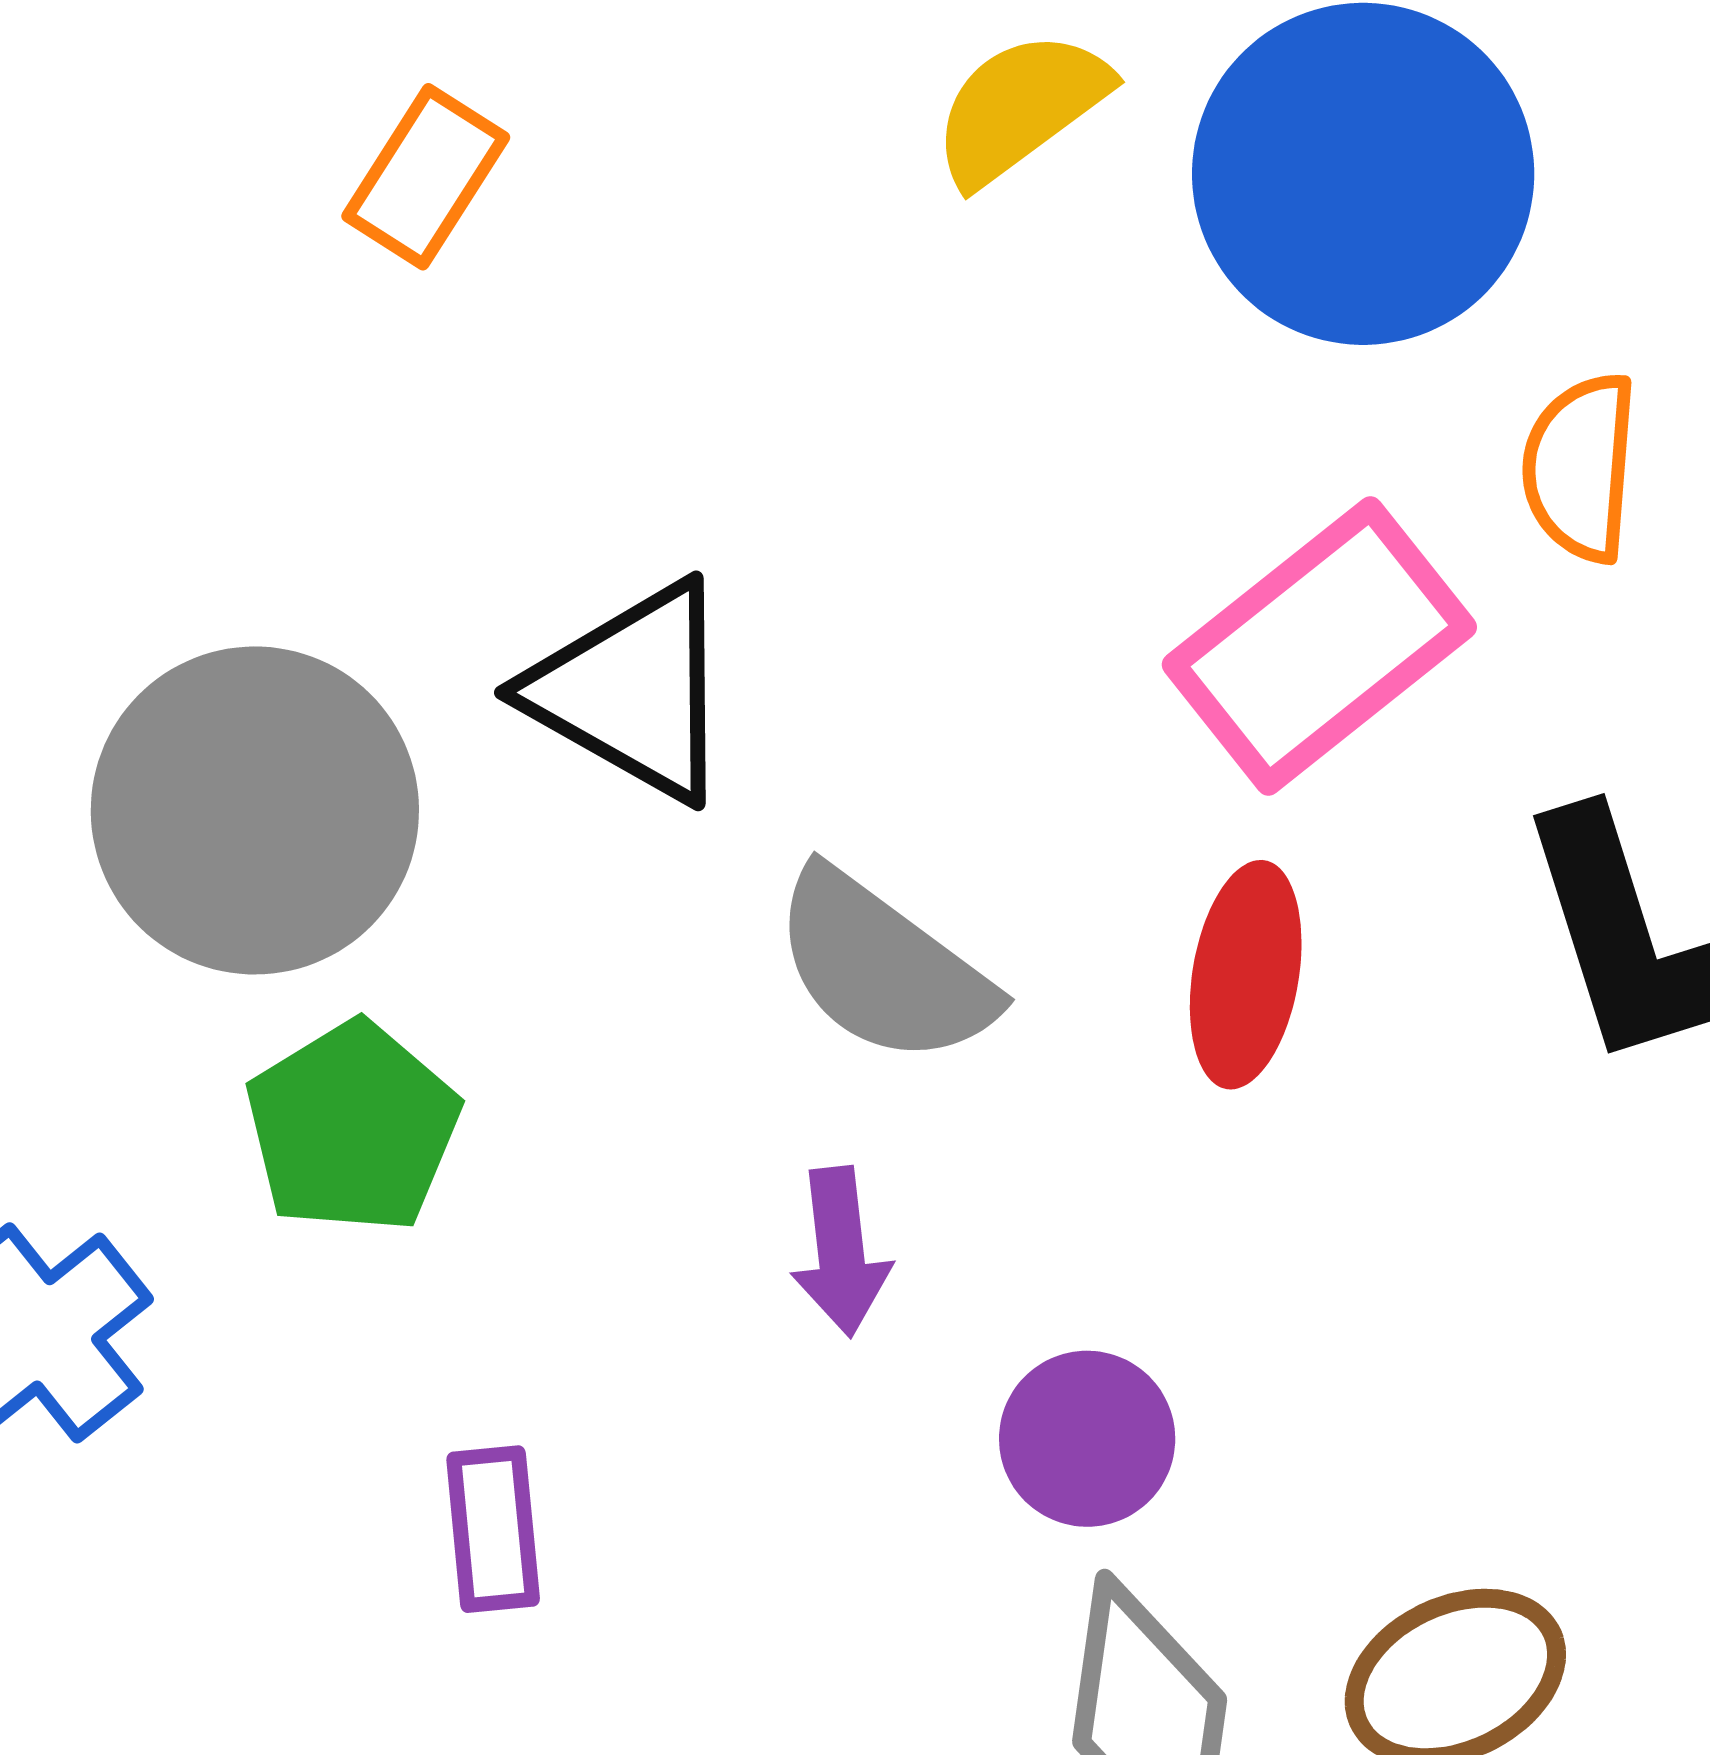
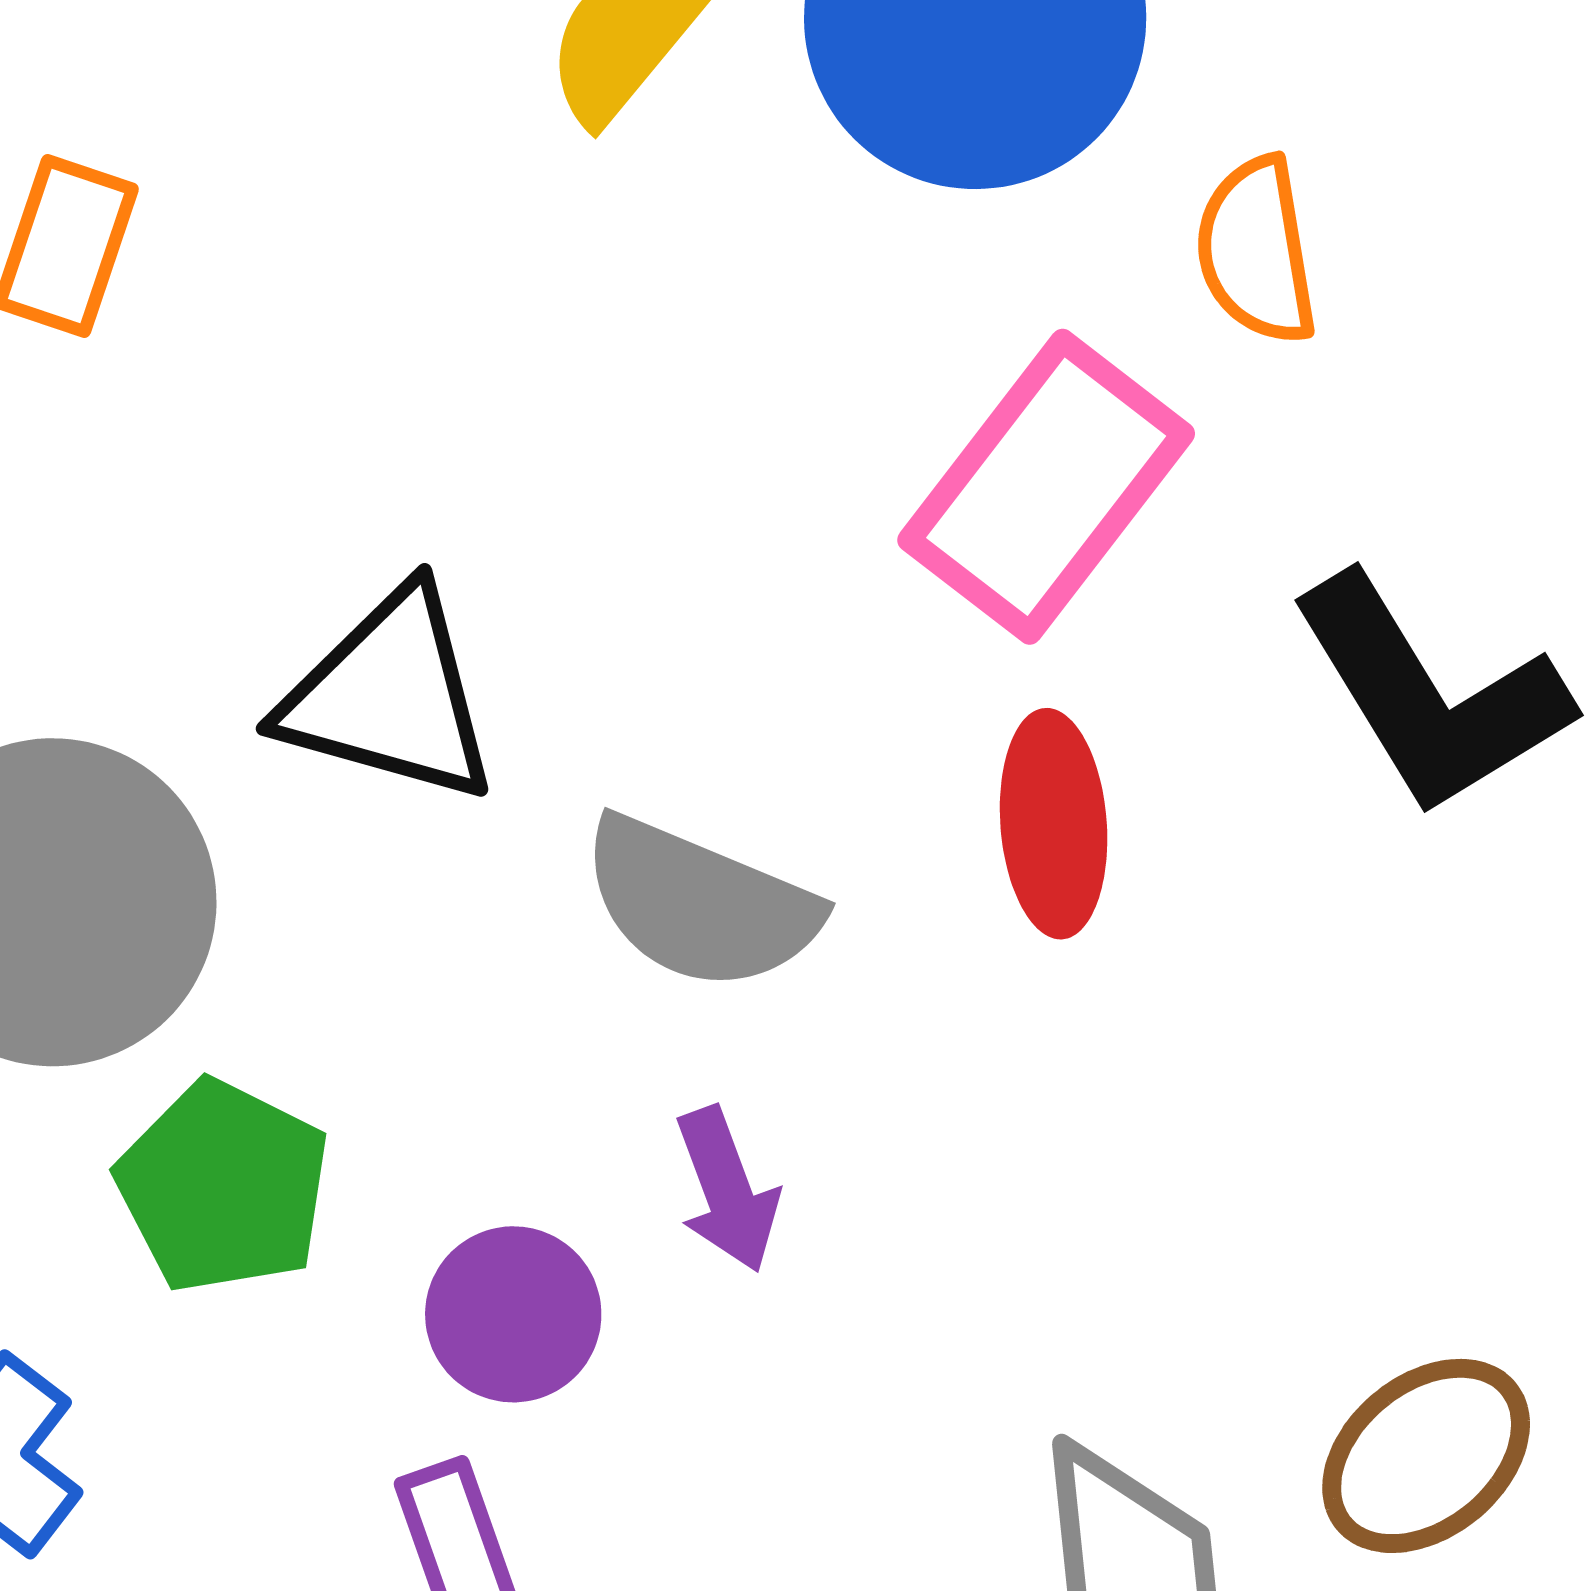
purple circle: (1087, 1439) -> (513, 1314), moved

